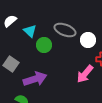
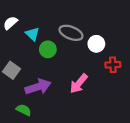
pink arrow: (85, 74) -> (79, 83), moved

